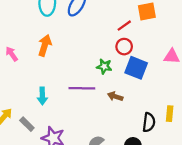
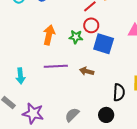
orange arrow: (45, 45) -> (49, 35), moved
green star: (104, 66) -> (76, 37), moved

